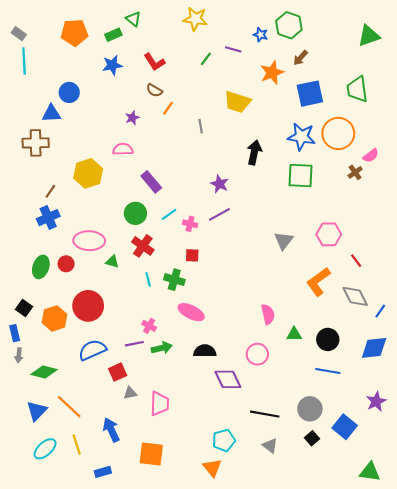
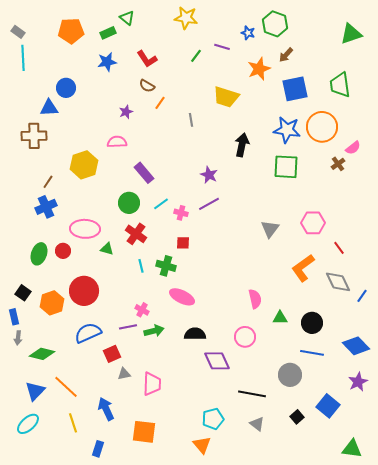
blue diamond: (374, 348) -> (356, 346), moved, turned 52
gray circle: (310, 409) -> (290, 375), moved
cyan ellipse: (45, 449) -> (28, 424), moved
blue rectangle: (103, 472) -> (98, 449), turned -56

